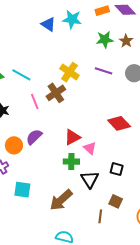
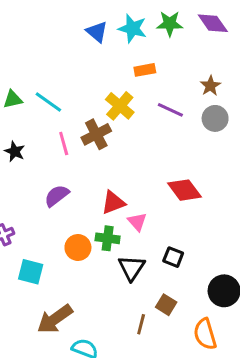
orange rectangle: (102, 11) -> (145, 70), moved
green star: (105, 40) -> (170, 24), moved
brown star: (126, 41) -> (210, 86), moved
orange circle: (14, 145) -> (78, 247), moved
brown arrow: (61, 200) -> (55, 319), moved

